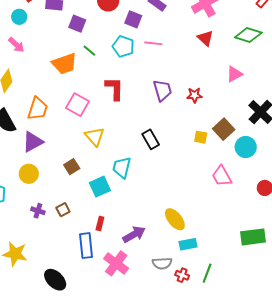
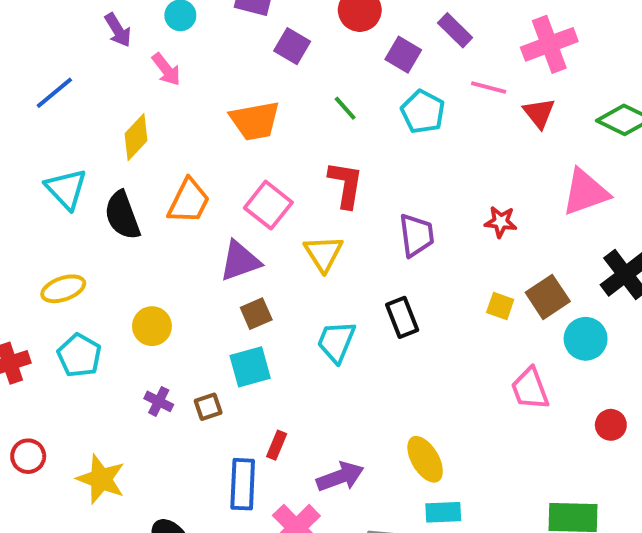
pink line: (153, 43) -> (489, 87), moved
cyan pentagon: (123, 46) -> (423, 112), moved
green line: (89, 51) -> (345, 108), moved
pink triangle: (234, 74) -> (585, 192), size x1.5
purple trapezoid: (162, 90) -> (416, 235), moved
yellow triangle: (95, 137) -> (323, 253), moved
black rectangle: (151, 139) -> (402, 317), moved
purple triangle: (33, 142) -> (240, 261), moved
brown square: (72, 167) -> (256, 314), moved
cyan square: (100, 187) -> (250, 367), moved

